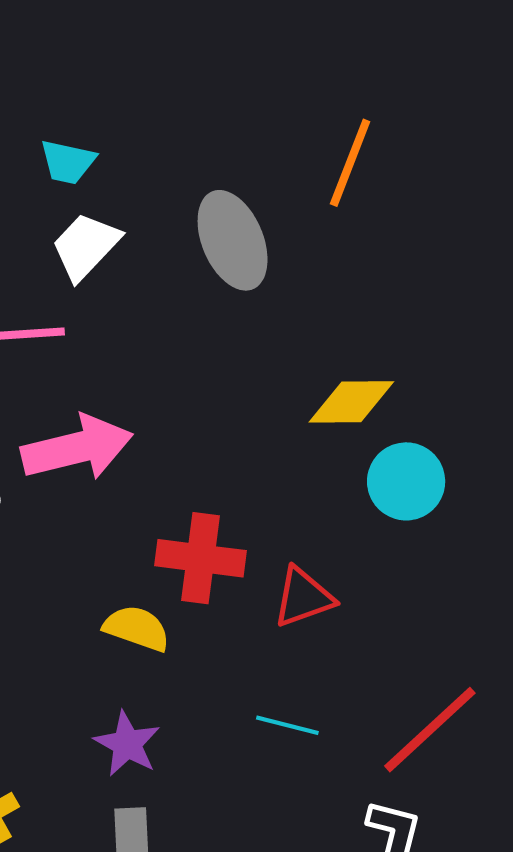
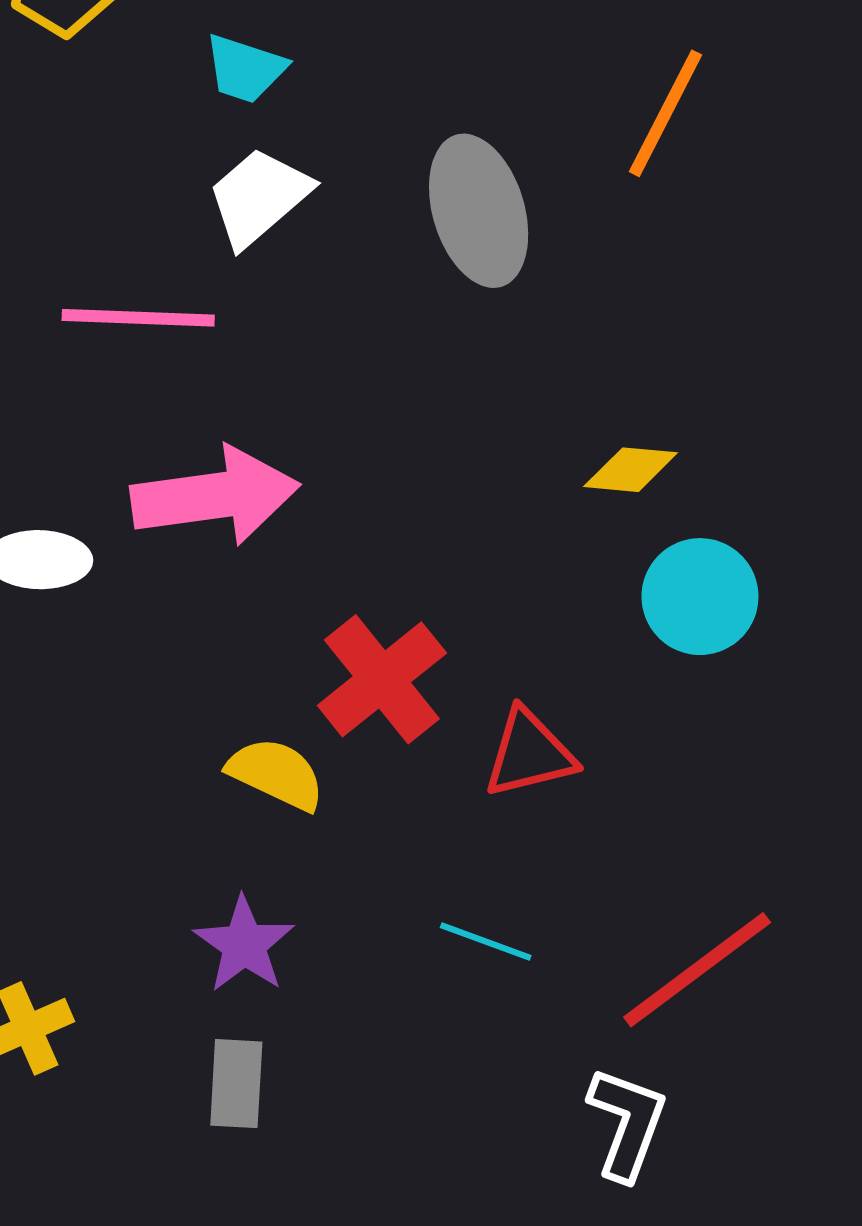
yellow diamond: (351, 402) -> (631, 470), size x0.7
red cross: (200, 558) -> (382, 679), turned 38

